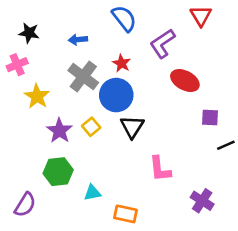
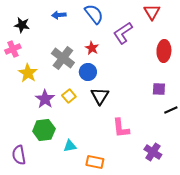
blue arrow: (78, 40) -> (59, 15), moved
red ellipse: (185, 80) -> (164, 51), moved, turned 65
blue circle: (116, 95) -> (88, 72), size x0.7
purple semicircle: (25, 205) -> (19, 155), turned 138

